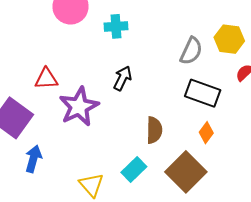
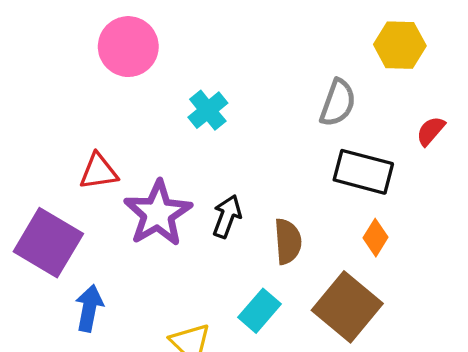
cyan cross: (116, 26) -> (208, 110), moved, turned -30
yellow hexagon: (229, 39) -> (400, 45), moved
black arrow: (123, 78) -> (227, 216), moved

